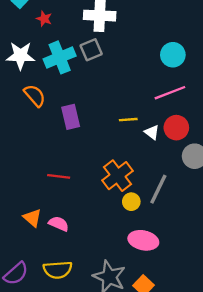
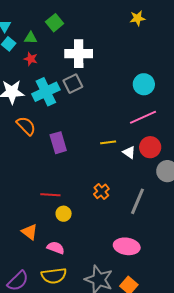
orange cross: (118, 176) -> (101, 191), size x0.6
yellow circle: (131, 202) -> (64, 214), moved
pink semicircle: (59, 224) -> (56, 248), moved

